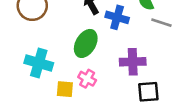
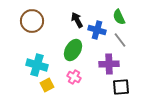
gray line: (161, 23) -> (120, 40), moved, turned 35
yellow square: (65, 89) -> (47, 85), moved, turned -32

